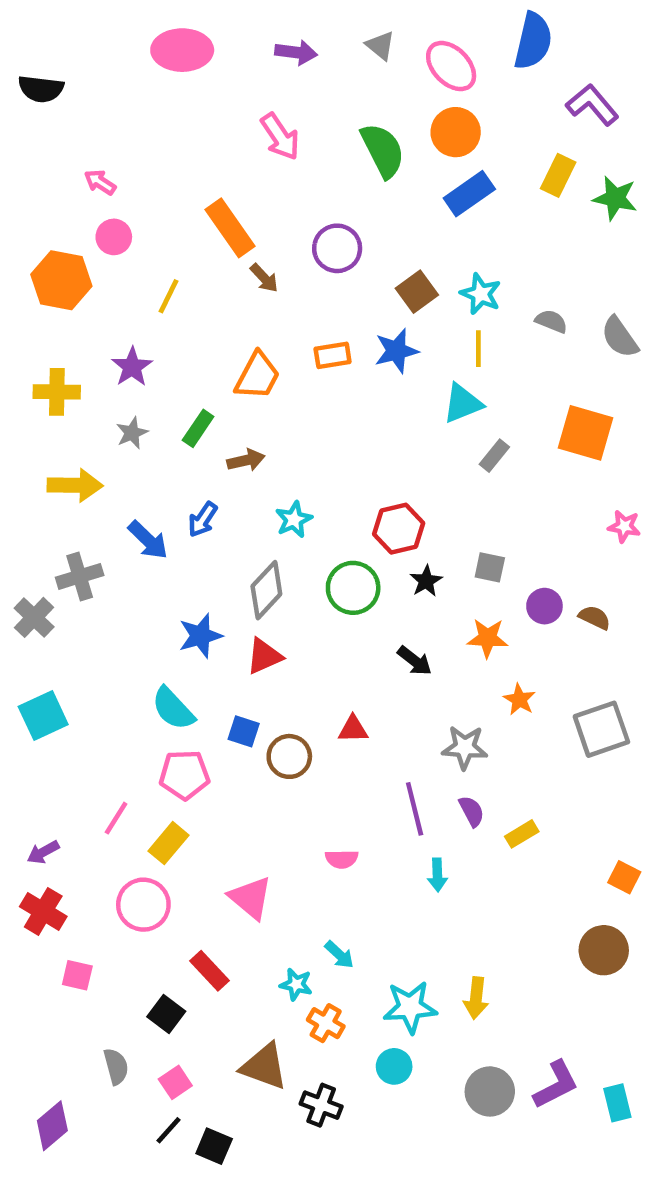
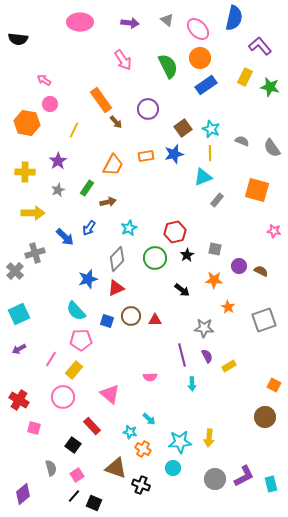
brown circle: (289, 756) -> (131, 316), moved
purple arrow: (43, 852) -> (19, 349), moved

